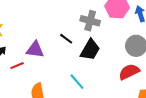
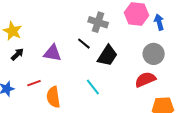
gray cross: (90, 21) -> (98, 22), moved
red line: (17, 66) -> (34, 83), moved

